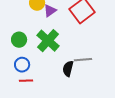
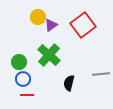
green circle: (19, 40) -> (19, 62), moved
gray line: (83, 60) -> (101, 74), moved

